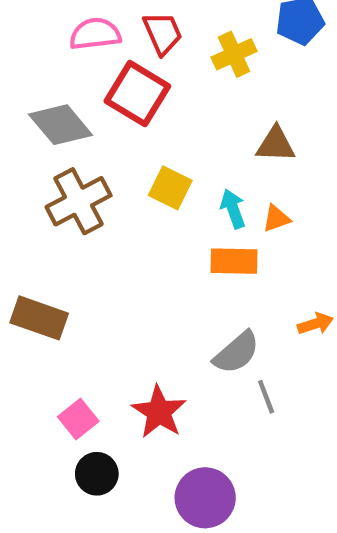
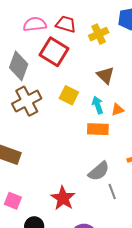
red trapezoid: (163, 33) -> (66, 24), turned -50
gray diamond: (61, 125) -> (19, 66), turned 60
brown triangle: (276, 144) -> (105, 75), moved, turned 42
pink square: (78, 419) -> (13, 201), moved, turned -30

